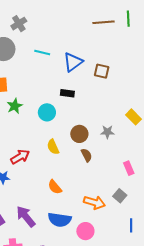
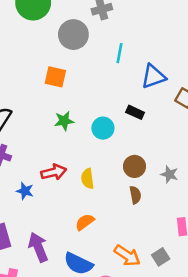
cyan line: (42, 52) -> (120, 53), turned 70
green star: (15, 106) -> (64, 121), moved
yellow semicircle: (53, 147) -> (87, 179), moved
orange semicircle: (55, 187) -> (85, 222), turned 77

